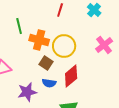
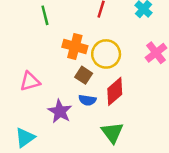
green line: (19, 26) -> (45, 15), moved
purple star: (27, 92) -> (60, 111), turned -30

